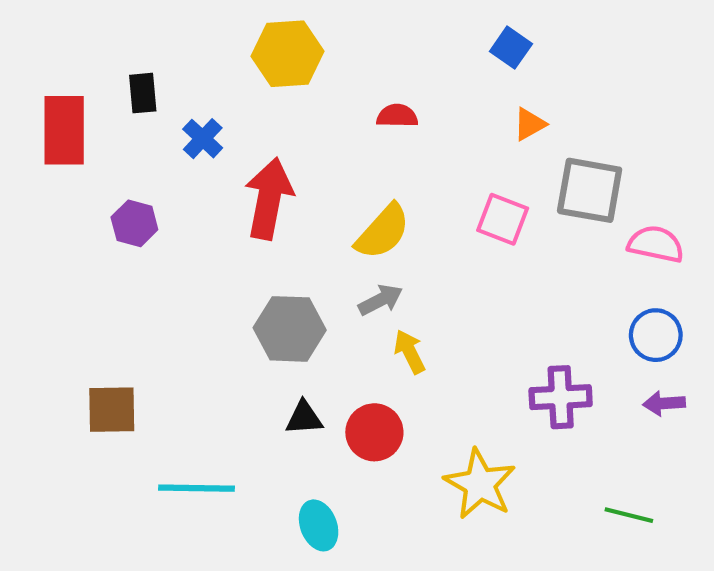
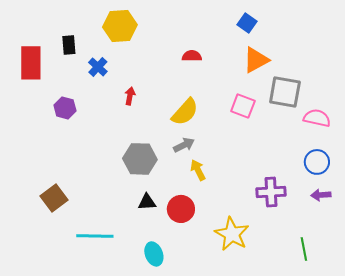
yellow hexagon: (288, 54) -> (120, 26), moved
orange triangle: (530, 124) -> (256, 60), size x1.6
red arrow: (269, 199) -> (130, 96), size x0.5
brown square: (112, 410) -> (54, 198), turned -36
green line: (629, 515) -> (304, 249), turned 65

